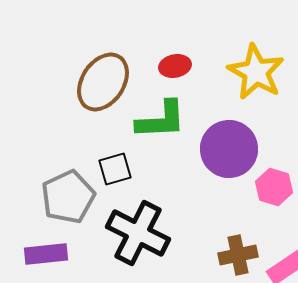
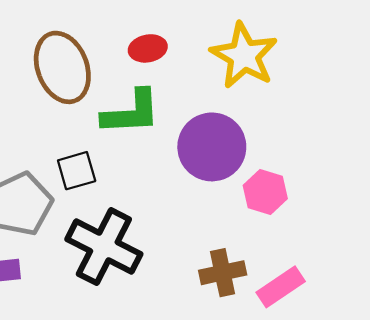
brown ellipse: (103, 82) -> (62, 67), turned -54

